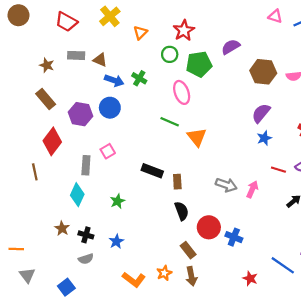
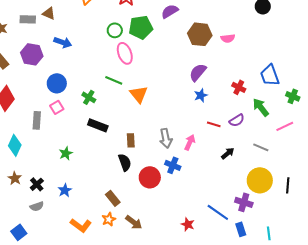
green circle: (170, 54) -> (115, 30), moved
brown triangle: (100, 60) -> (49, 13), moved
green cross: (139, 78) -> (89, 97), moved
blue circle: (110, 108) -> (57, 83), moved
purple hexagon: (80, 114) -> (32, 54), moved
brown rectangle: (177, 182) -> (131, 140), moved
gray arrow: (226, 185) -> (166, 138), turned 60
cyan diamond: (77, 195) -> (15, 145), moved
black cross: (86, 235) -> (37, 184), turned 32
blue cross: (234, 237) -> (173, 165), moved
brown rectangle: (188, 250) -> (113, 198), moved
brown arrow: (191, 276) -> (134, 222), turned -42

